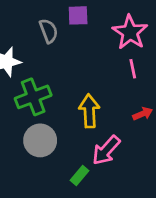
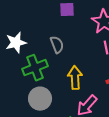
gray semicircle: (49, 31) -> (57, 45), moved

